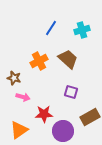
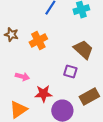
brown trapezoid: (68, 59) -> (83, 50), moved
brown star: (14, 78) -> (11, 35), moved

